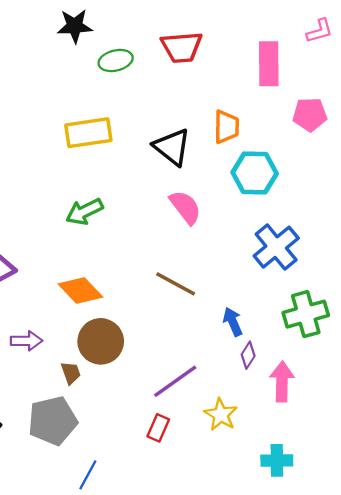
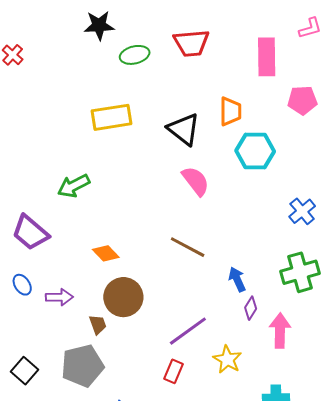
green arrow: (84, 212) -> (74, 186), moved
blue cross: (276, 247) -> (302, 211), moved, size x0.7
orange diamond: (80, 290) -> (106, 253), size x0.7

